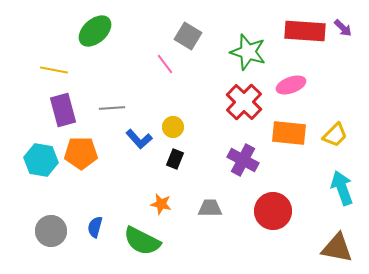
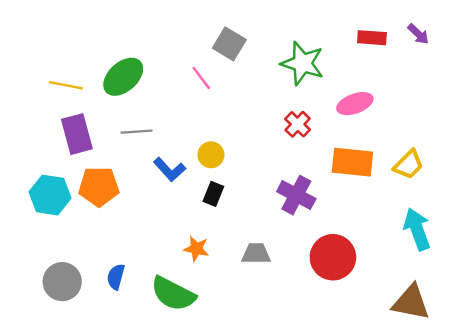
green ellipse: (95, 31) -> (123, 77), moved
red rectangle: (305, 31) -> (372, 38), size x0.6
red cross: (244, 102) -> (298, 124), size x0.6

